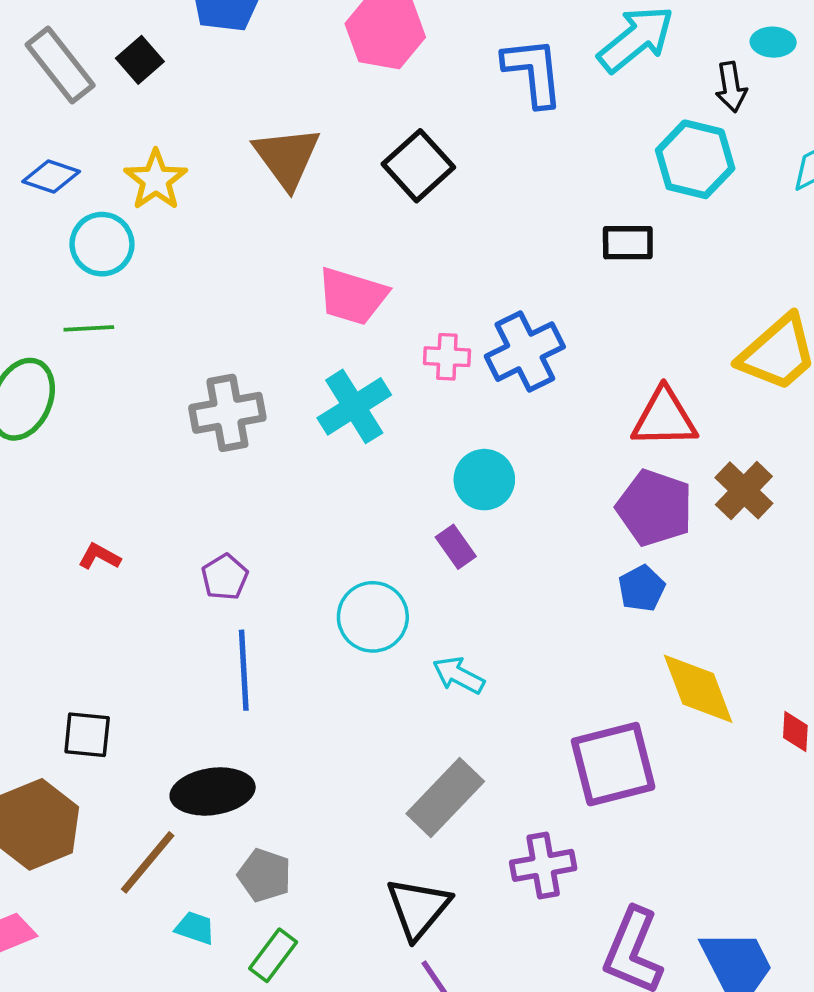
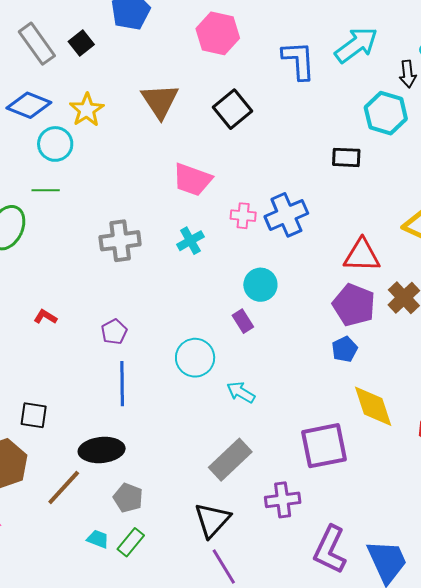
blue diamond: (51, 177) -> (29, 105), size x1.4
cyan cross: (354, 406) -> (190, 241), size x0.7
cyan trapezoid: (195, 928) -> (98, 539), moved

